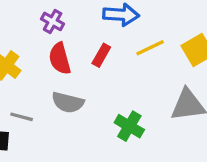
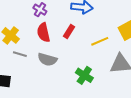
yellow line: (150, 48) -> (100, 41), moved
gray line: (22, 117) -> (20, 54), moved

